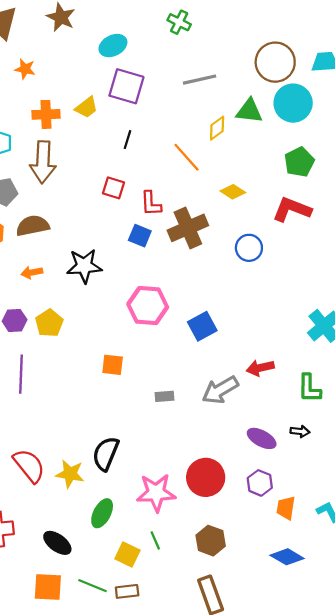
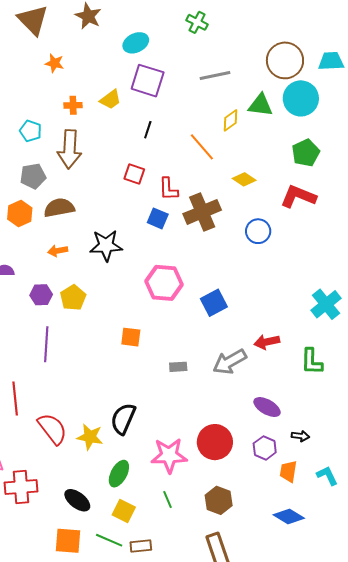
orange cross: (46, 114) -> (73, 105), size x0.7
black arrow: (300, 431) -> (300, 436), moved
yellow square: (127, 554) -> (124, 511), moved

